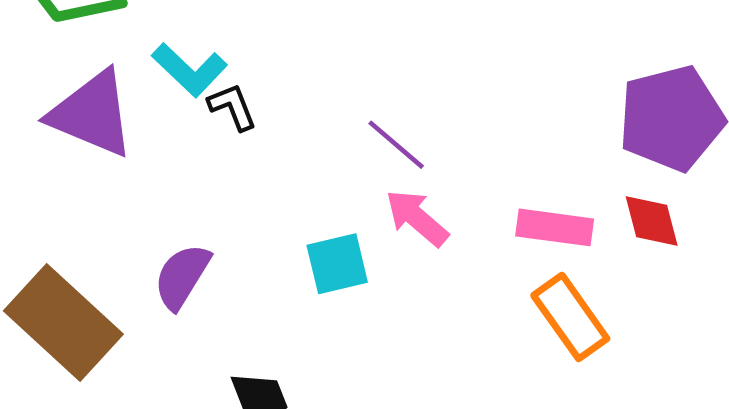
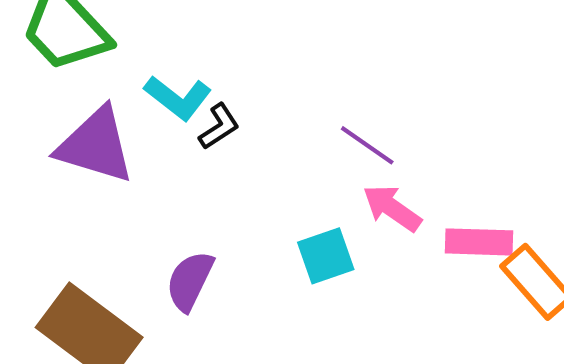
black L-shape: (232, 107) -> (219, 126), turned 84
pink rectangle: (555, 227) -> (479, 242), moved

